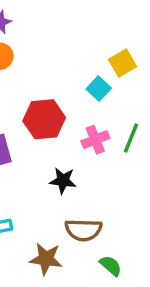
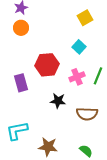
yellow square: (123, 63) -> (85, 18), moved
brown semicircle: (83, 230) -> (87, 114), moved

